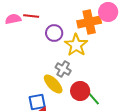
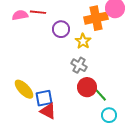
yellow star: (76, 45) -> (83, 41), size x0.7
gray cross: (63, 69) -> (79, 65), moved
yellow ellipse: (53, 84) -> (24, 89), moved

